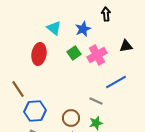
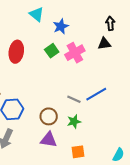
black arrow: (106, 14) -> (110, 23), moved
cyan triangle: (54, 28) -> (37, 14), moved
blue line: (116, 82) -> (96, 94), moved

